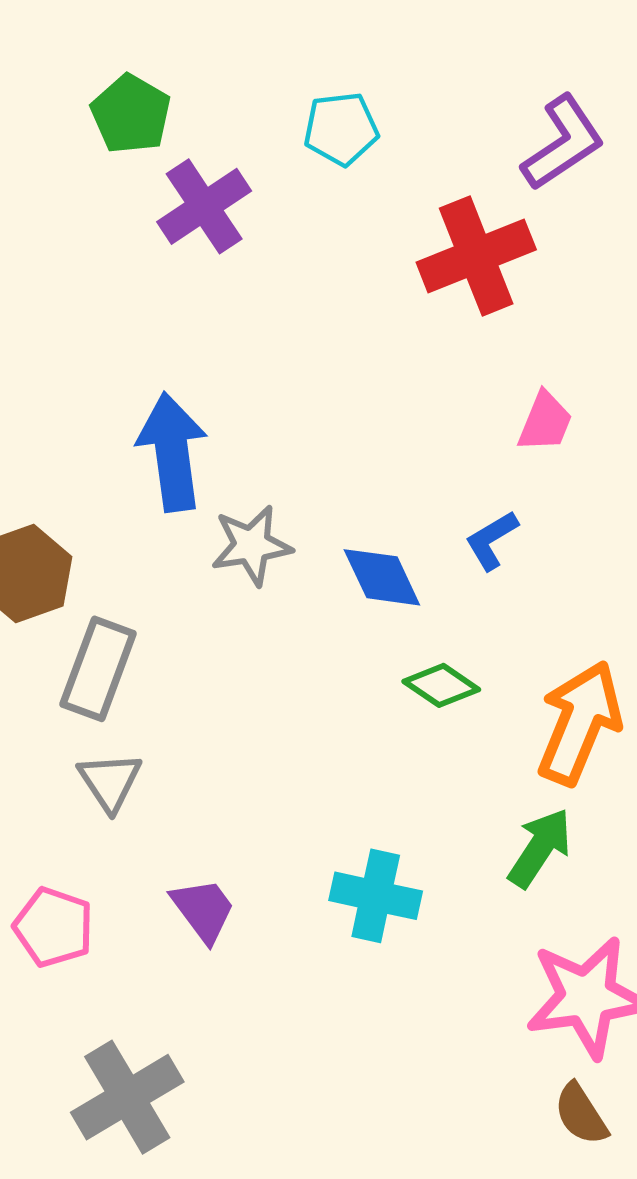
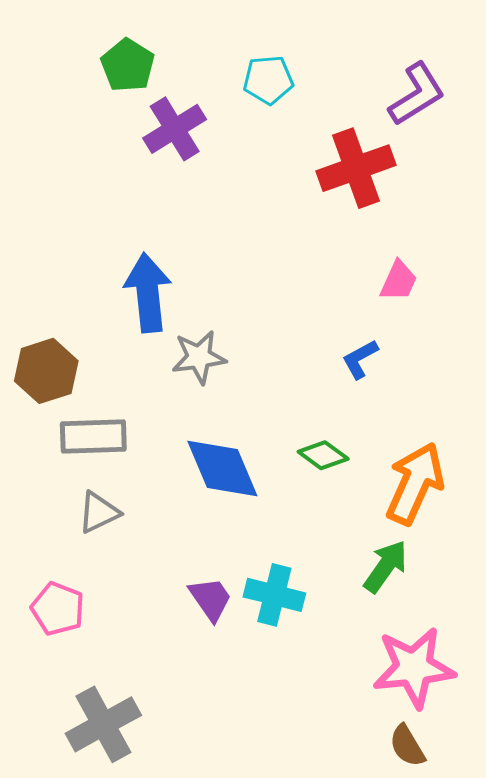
blue diamond: (382, 577) -> (222, 468), moved, size x1.4
gray rectangle: (98, 669) -> (93, 437), turned 66
gray triangle: (110, 782) -> (99, 512), turned 36
purple trapezoid: (203, 910) -> (210, 599), moved

